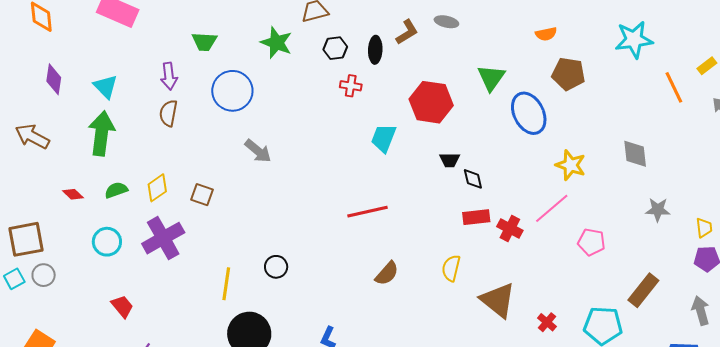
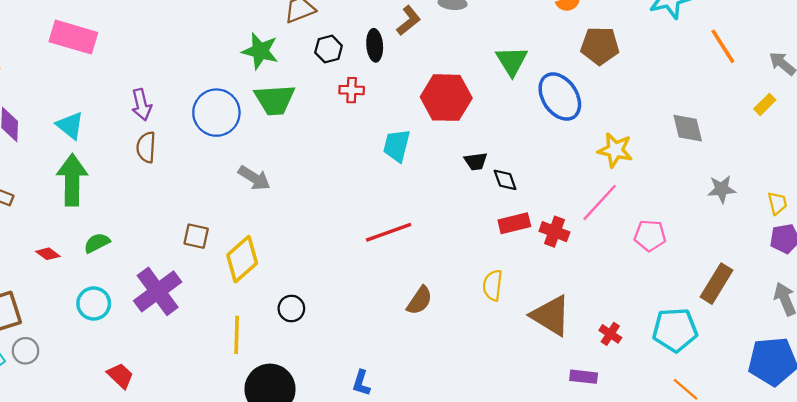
green trapezoid: (204, 42) -> (275, 100), moved, size x1.4
yellow rectangle: (707, 66) -> (765, 104), moved
yellow diamond: (157, 188) -> (242, 259), moved, size x1.4

